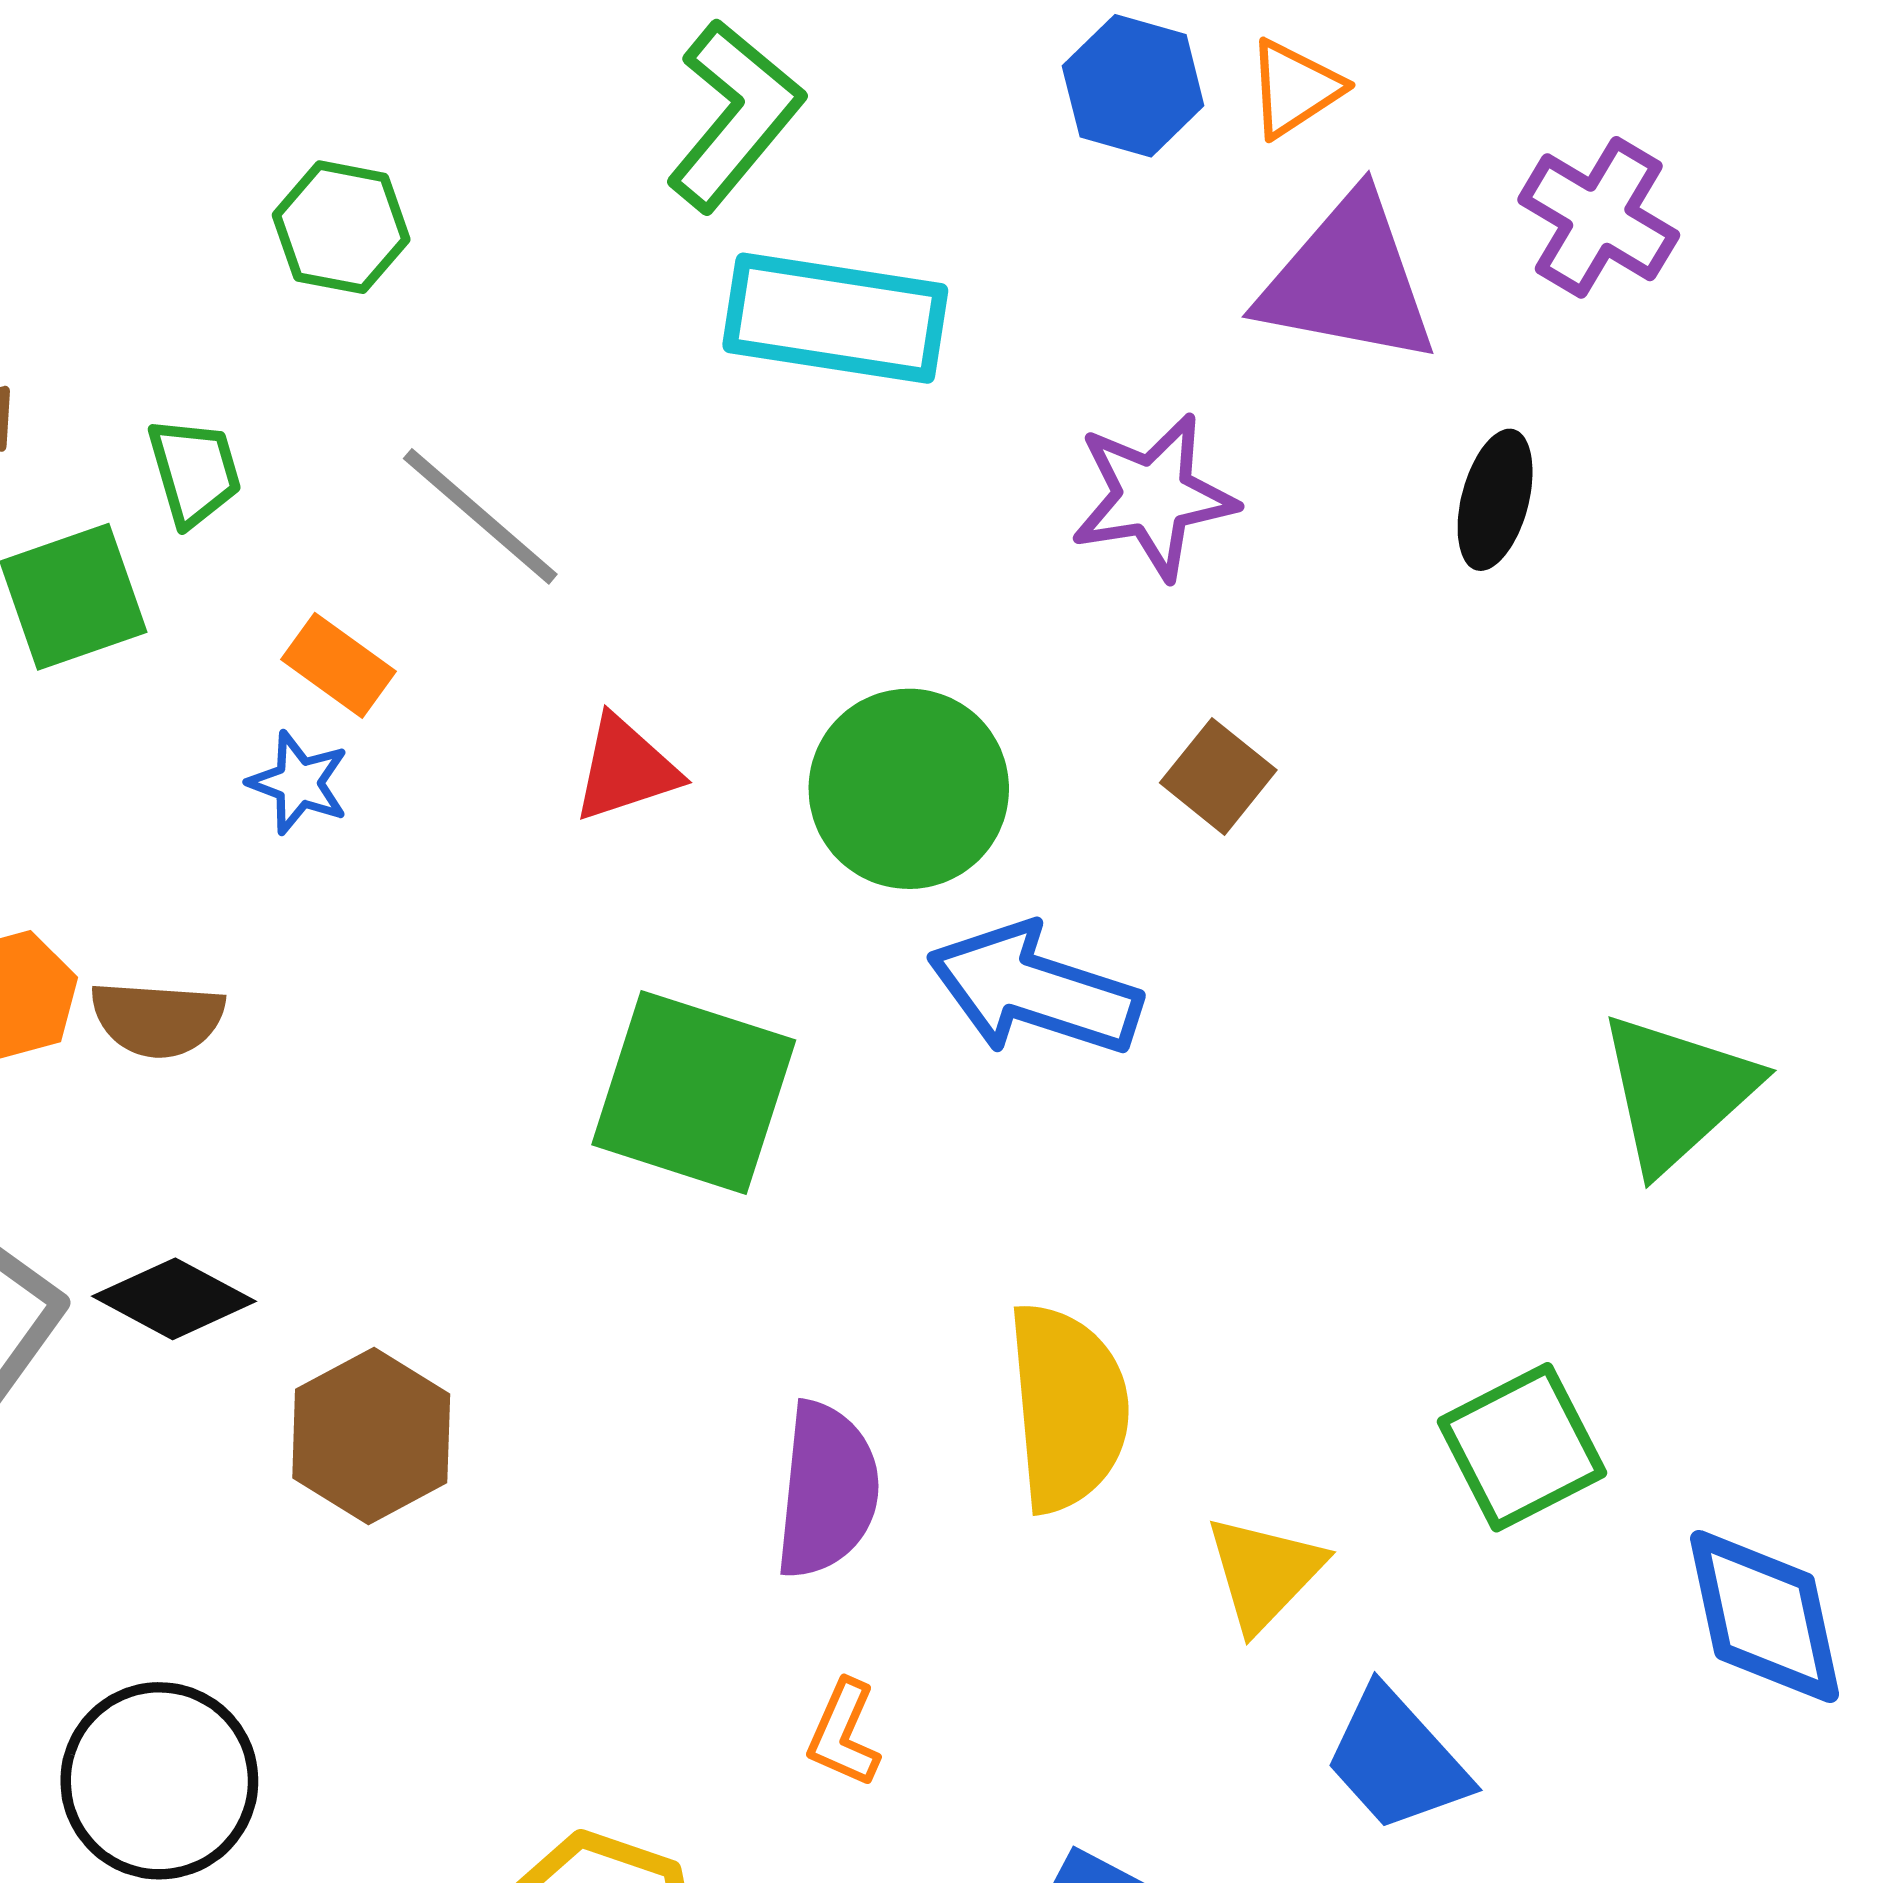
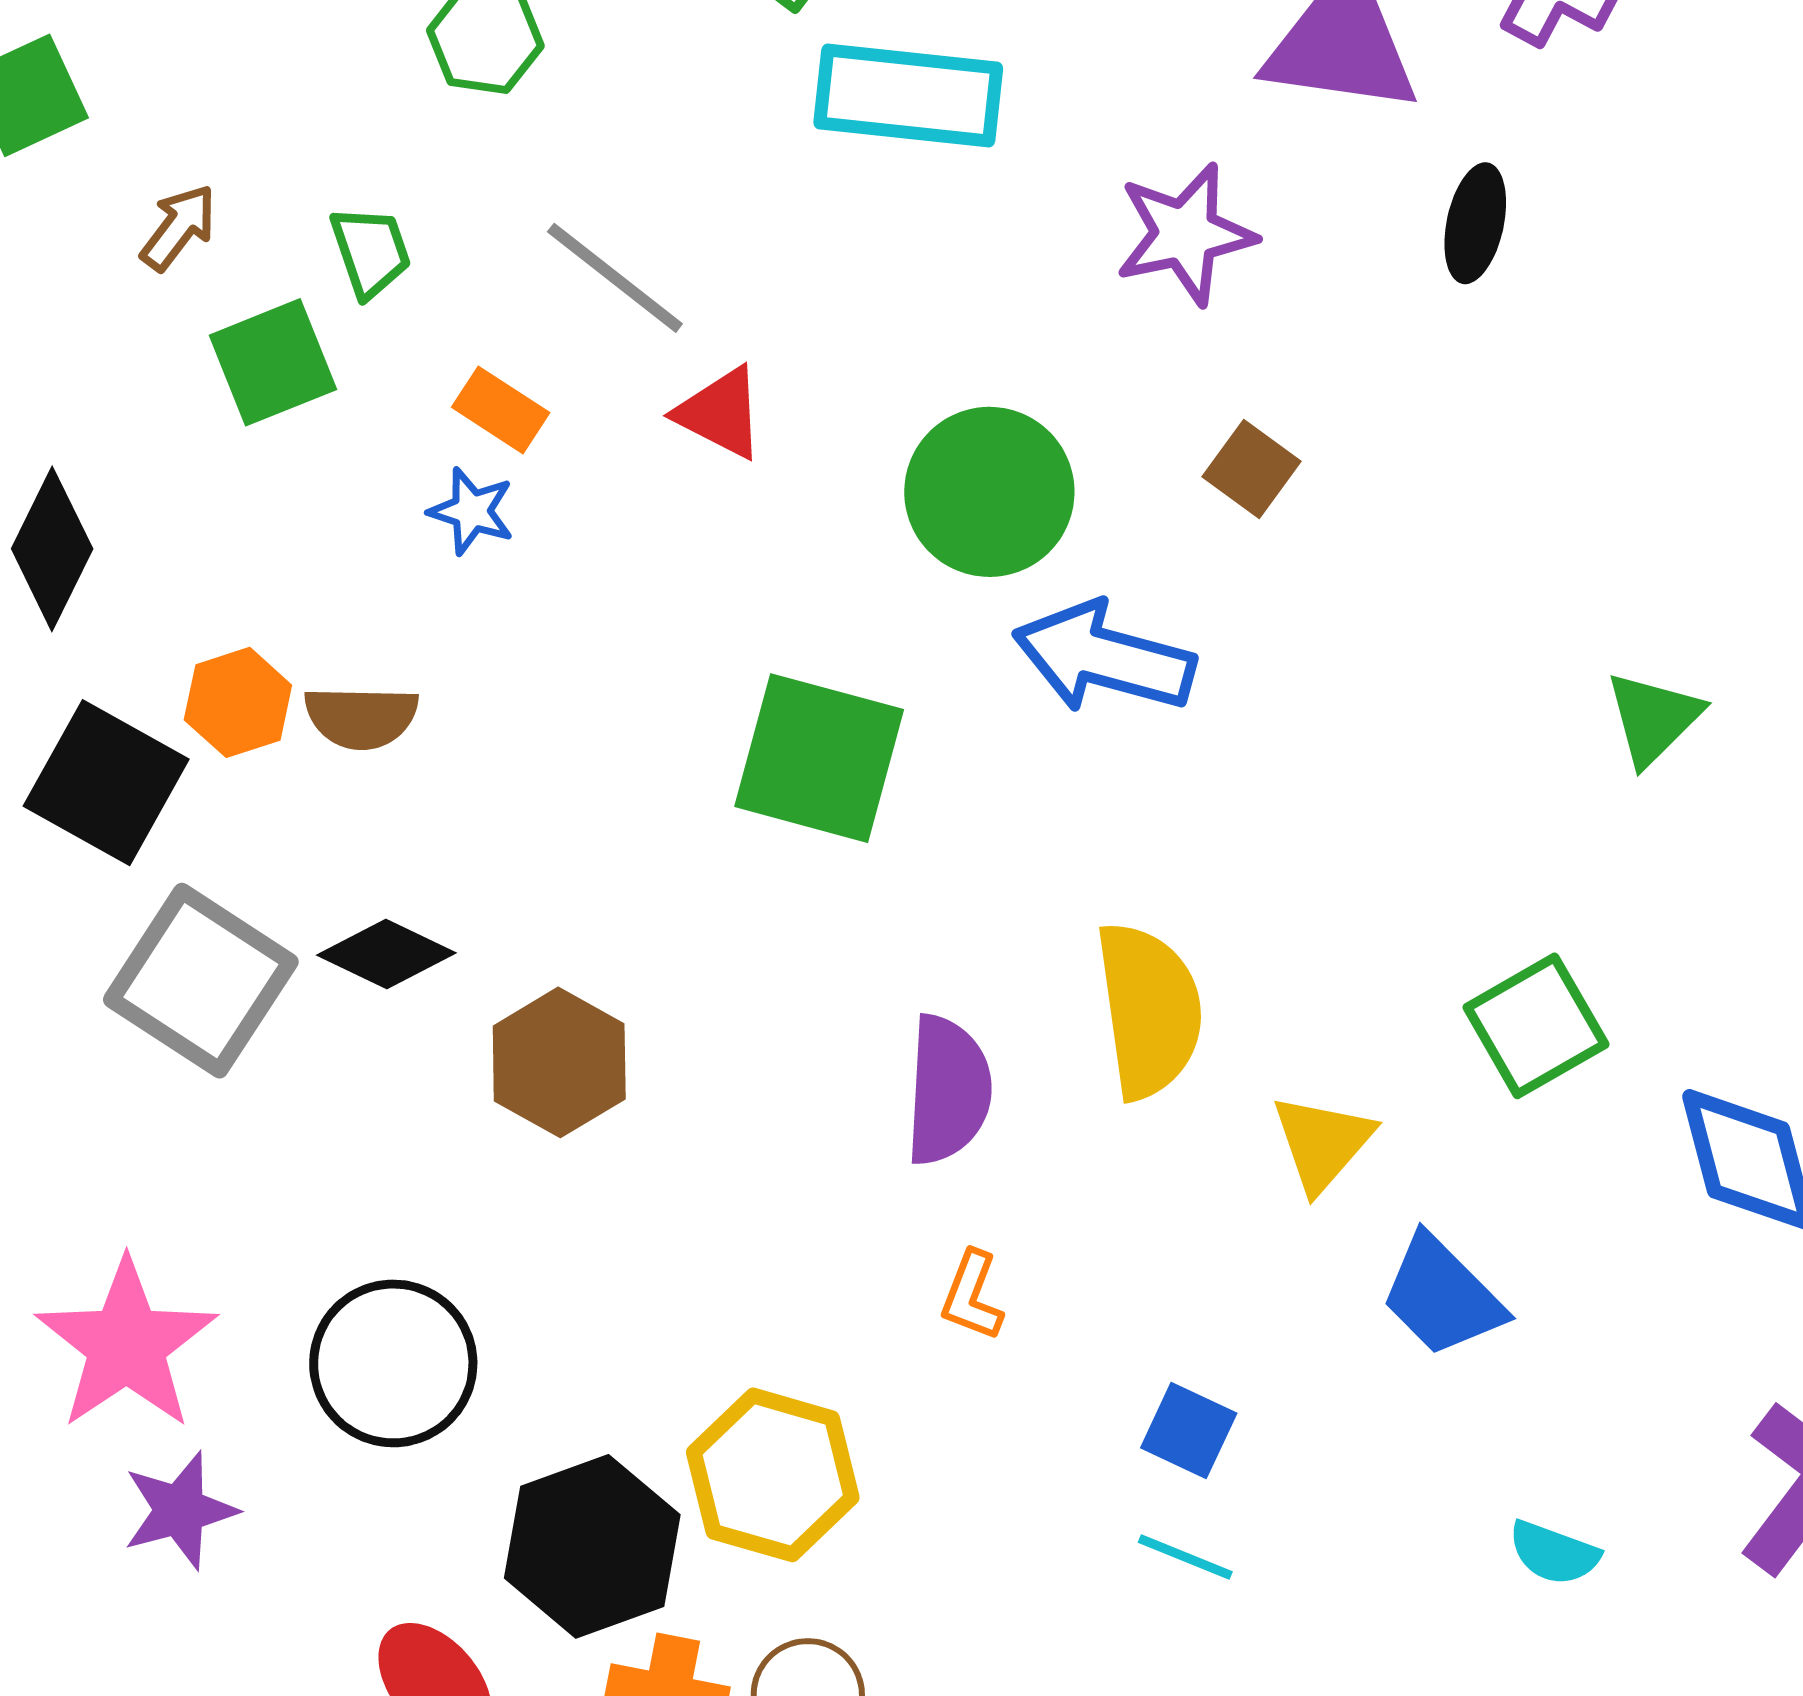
red triangle: (626, 769) -> (720, 413), moved, turned 48
green triangle: (1677, 1092) -> (1653, 718), size x0.7

